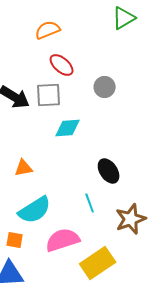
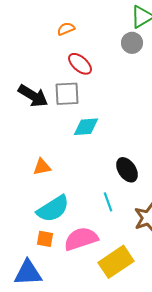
orange semicircle: (48, 30) -> (66, 29), size x0.7
gray circle: (105, 87) -> (132, 43), moved
orange square: (15, 240) -> (45, 239), moved

